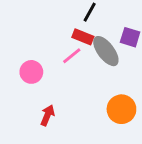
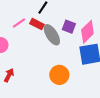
pink line: (72, 56) -> (19, 23), moved

